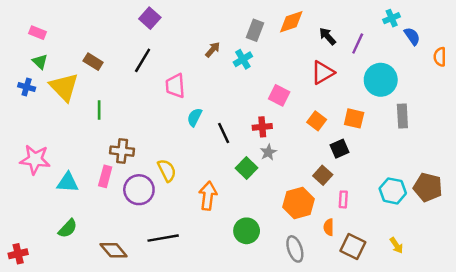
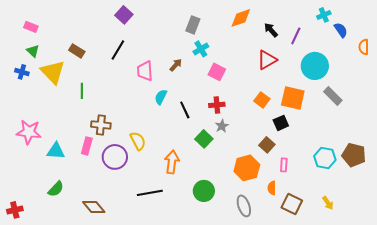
gray rectangle: (255, 30) -> (193, 25), moved
brown arrow: (213, 50) -> (176, 65), moved
pink square: (279, 95) -> (217, 72), moved
gray rectangle: (402, 116) -> (333, 96), turned -42
orange square: (354, 118) -> (293, 98), size x1.4
black line: (163, 238) -> (150, 193), moved

